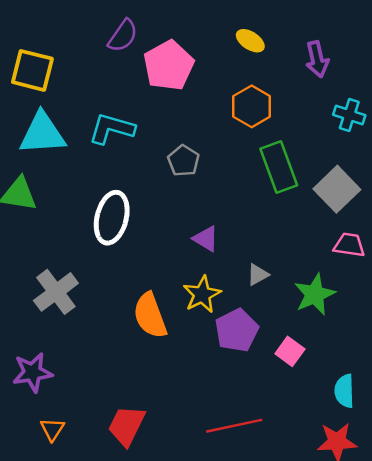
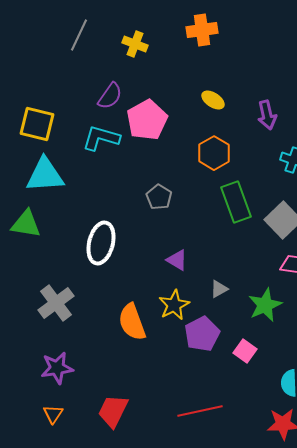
cyan L-shape: (112, 129) -> (101, 138), moved
purple star: (32, 372) -> (57, 368), moved

